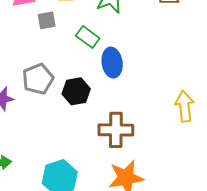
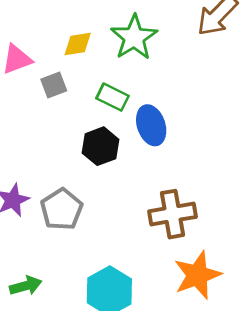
gray pentagon: (38, 79) -> (62, 209), moved
black hexagon: (76, 91) -> (101, 146), moved

